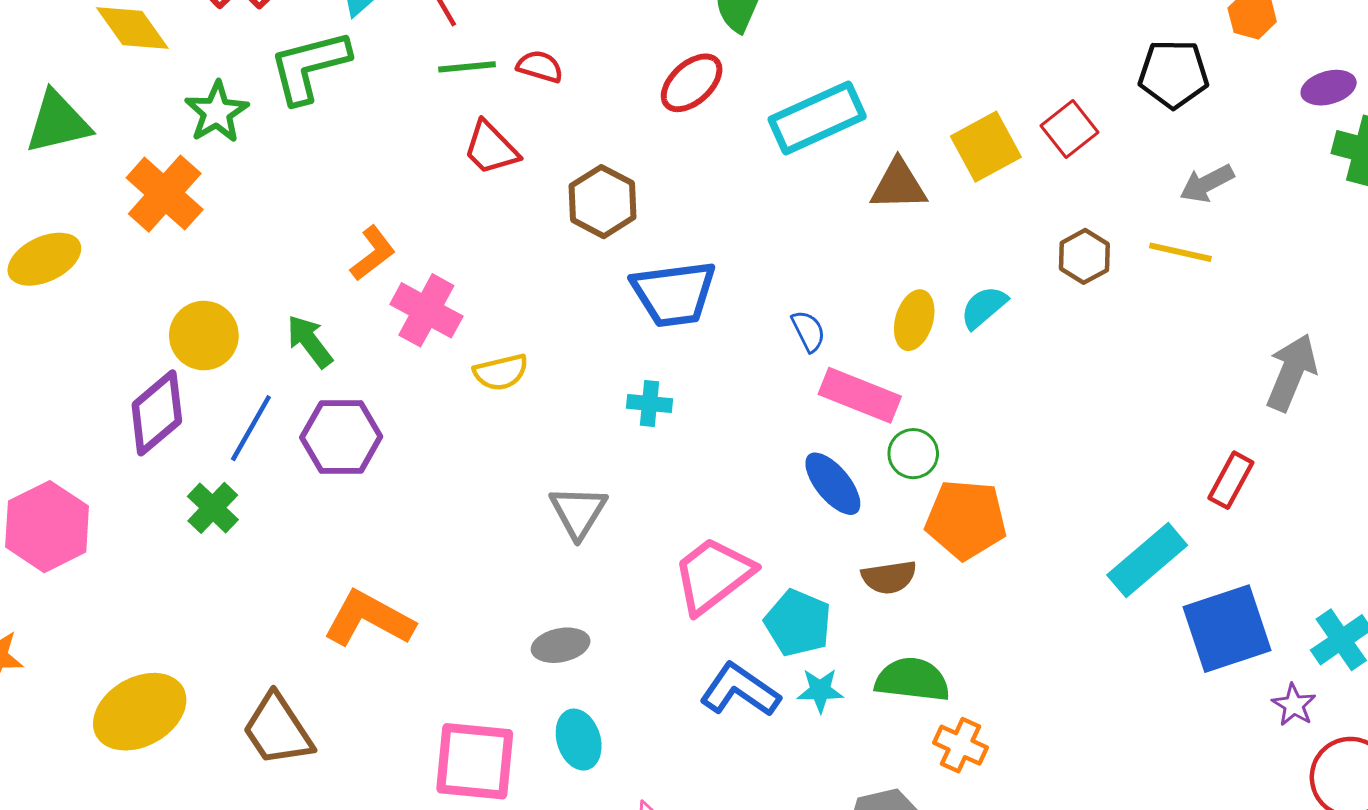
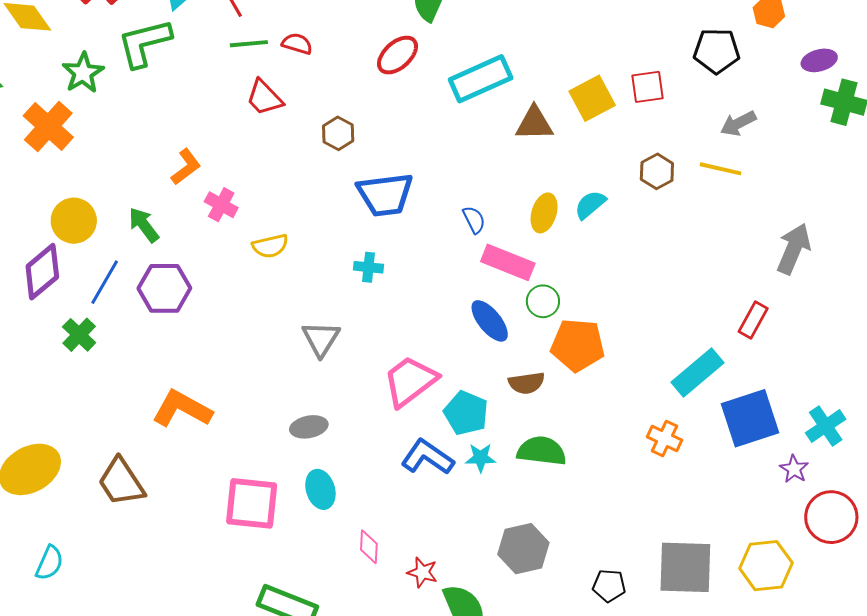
red square: (1070, 129) -> (648, 87), turned 30
brown hexagon: (603, 202) -> (338, 133), size x0.7
pink cross: (426, 310) -> (221, 205), size x0.7
orange cross: (961, 745) -> (664, 439), moved

